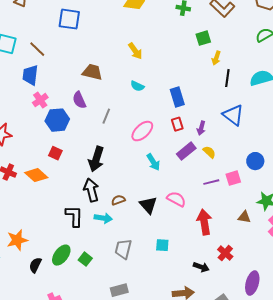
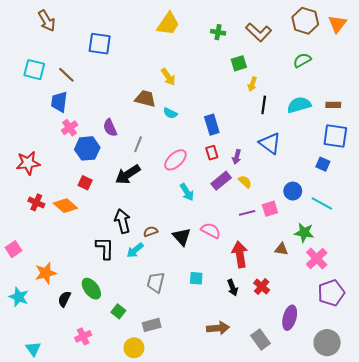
brown trapezoid: (92, 72) -> (145, 99), moved
black arrow: (96, 159) -> (128, 174), moved, turned 40
cyan arrow: (103, 218) -> (135, 250), turned 132
green ellipse: (61, 255) -> (91, 289), turned -75
green square: (85, 259) -> (118, 311), moved
black arrow: (201, 267) -> (233, 288), moved, turned 49

